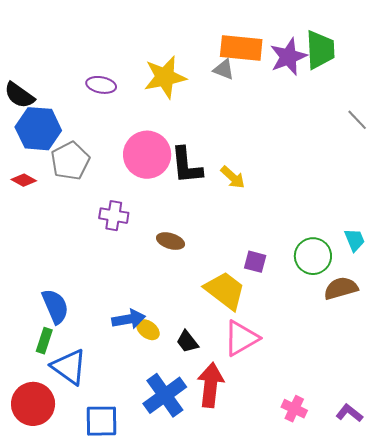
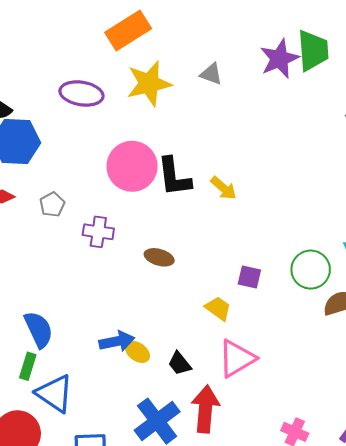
orange rectangle: (241, 48) -> (128, 30), moved, turned -36
purple ellipse: (101, 85) -> (81, 93), size x1.4
gray pentagon: (70, 161) -> (52, 204), moved, size x0.6
yellow trapezoid: (225, 291) -> (218, 308), size x0.6

